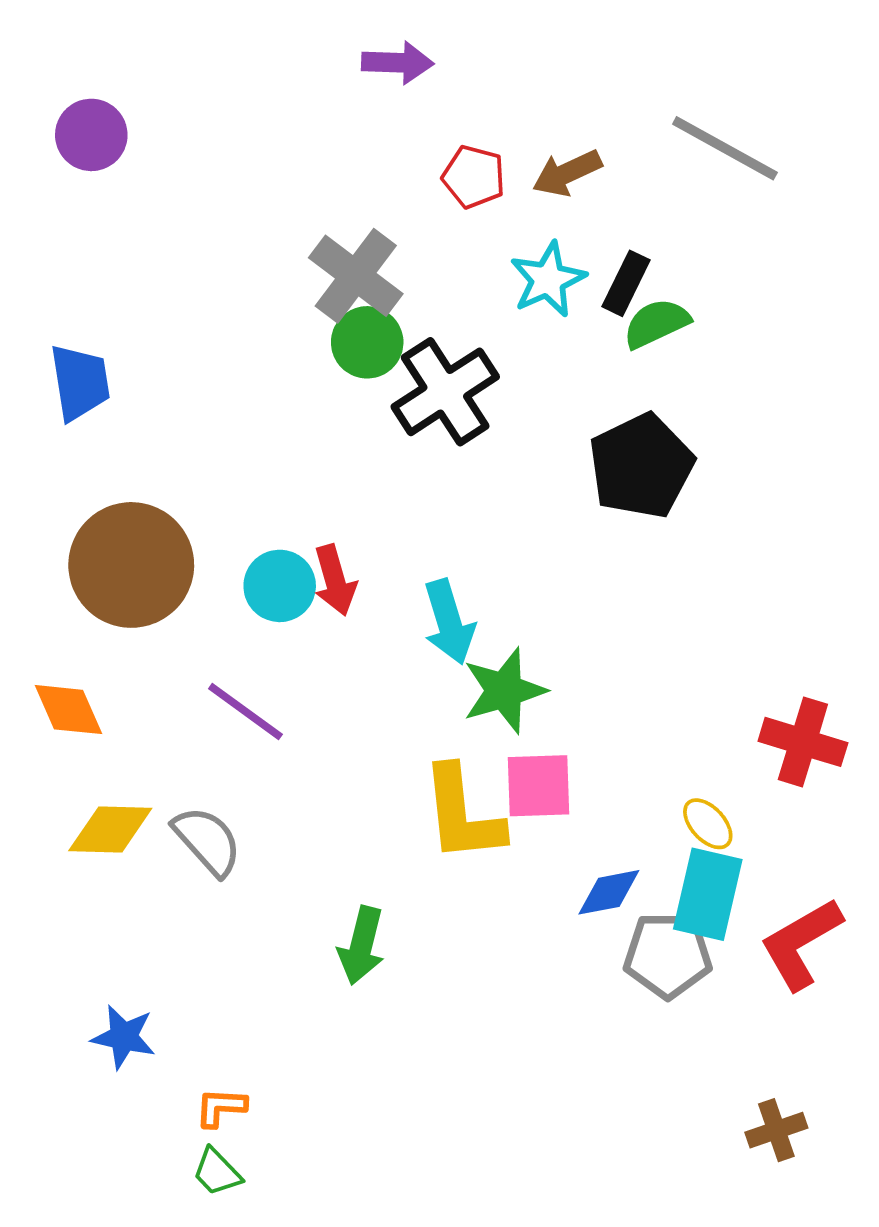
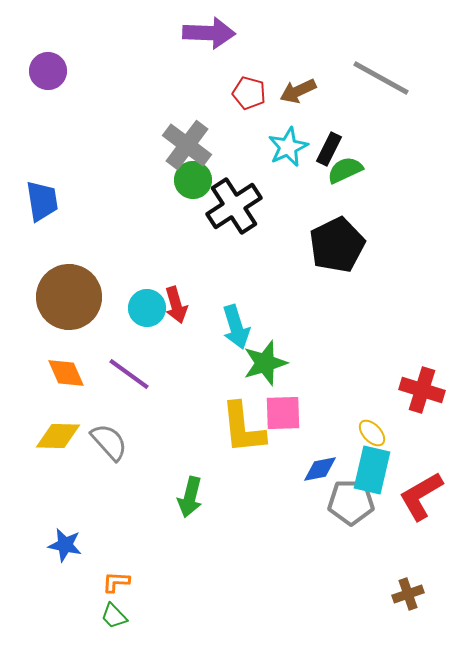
purple arrow: (398, 63) -> (209, 33), size x1.4
orange diamond: (68, 710) -> (66, 373), moved

